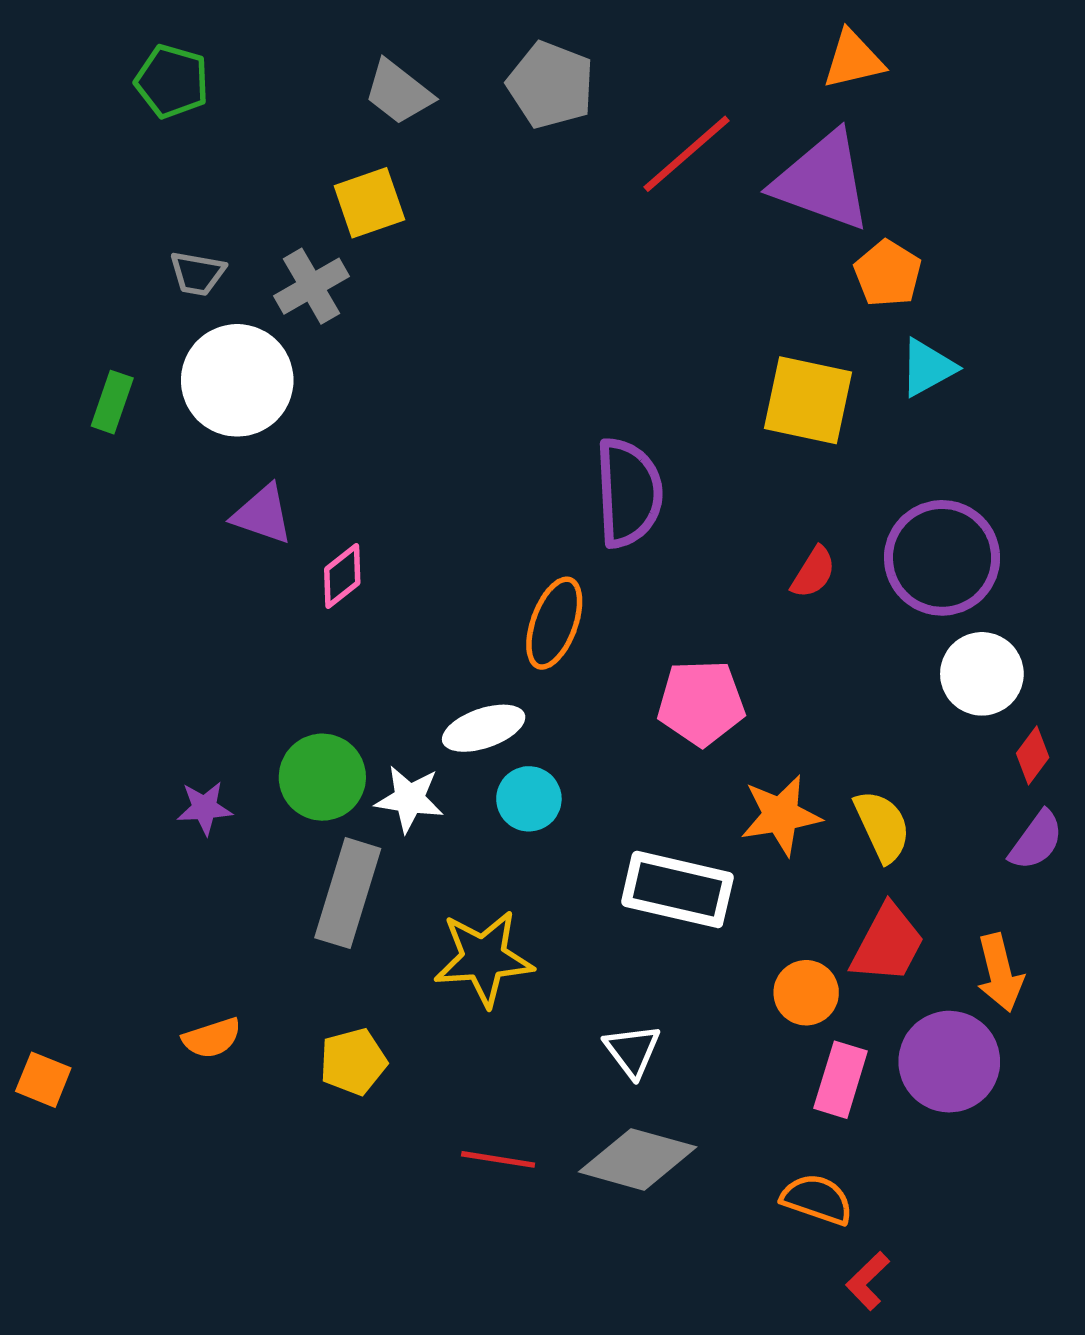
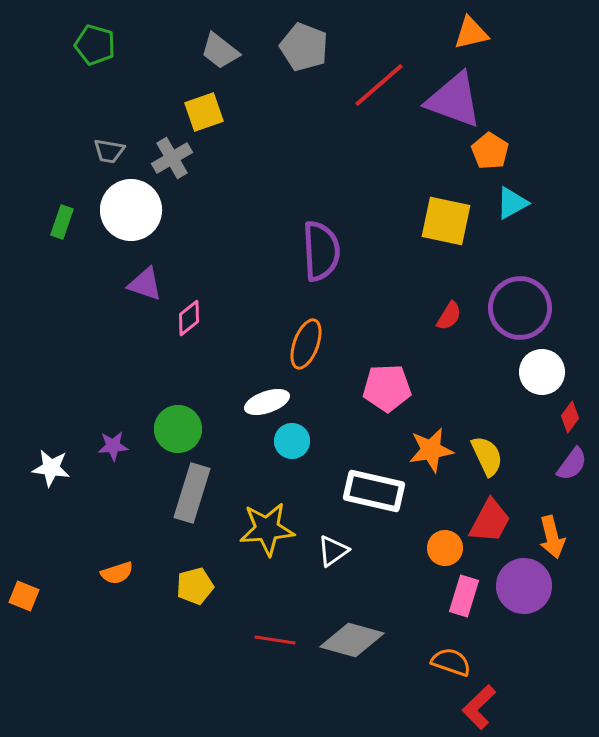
purple semicircle: (629, 493) -> (321, 251), moved
white star: (409, 799) -> (51, 468), moved
white triangle: (632, 1051) -> (333, 551), moved, turned 32
red L-shape: (868, 1281) -> (479, 707), size x1.4

